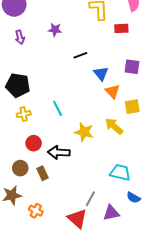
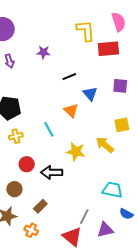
red rectangle: (121, 28) -> (108, 49), size x1.5
orange triangle: (112, 91) -> (71, 111), moved
brown rectangle: (43, 173) -> (40, 206), moved, turned 72

